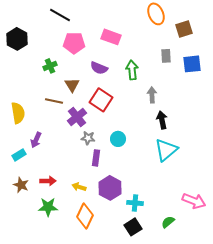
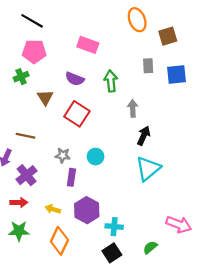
pink pentagon: (74, 43) -> (34, 51), moved
brown line: (54, 101) -> (25, 136), moved
purple cross: (77, 117) -> (27, 175), moved
black arrow: (162, 120) -> (144, 136), turned 36

